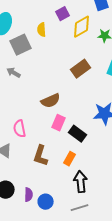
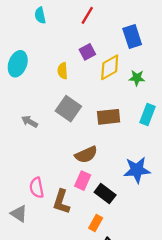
gray square: (21, 45) -> (68, 109), moved, turned -30
brown rectangle: (81, 69) -> (109, 117), turned 30
brown semicircle: (51, 101) -> (86, 155), moved
brown L-shape: (41, 156) -> (61, 202), moved

